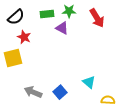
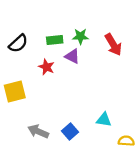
red star: (24, 37) -> (46, 67), moved
cyan triangle: (89, 82) -> (104, 120), turned -32

